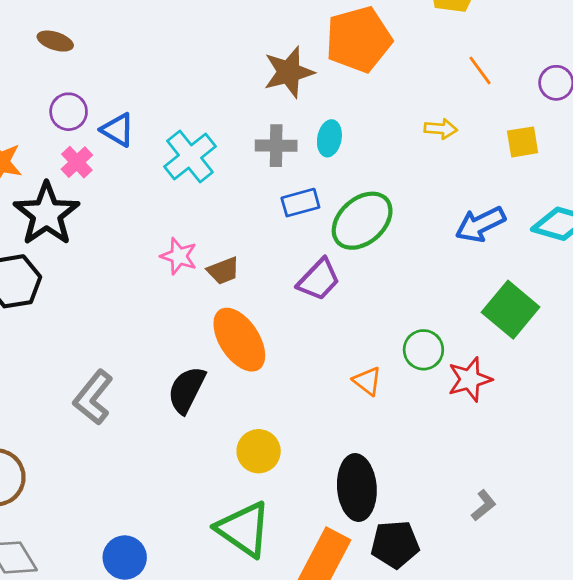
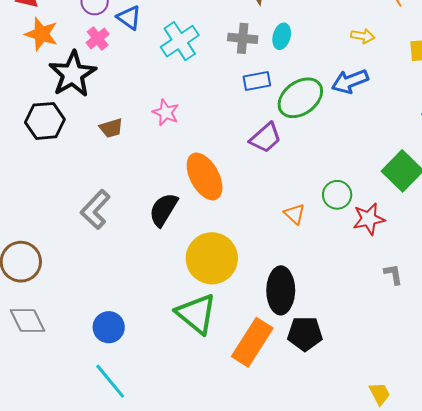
blue arrow: (480, 224) -> (350, 81), moved
brown trapezoid: (223, 271) -> (111, 128), moved
yellow circle: (259, 451) -> (212, 258), size x1.6
gray L-shape: (484, 505) -> (393, 274), moved, turned -65

